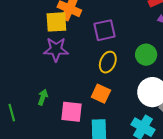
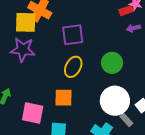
orange square: (101, 94) -> (64, 98), turned -30

